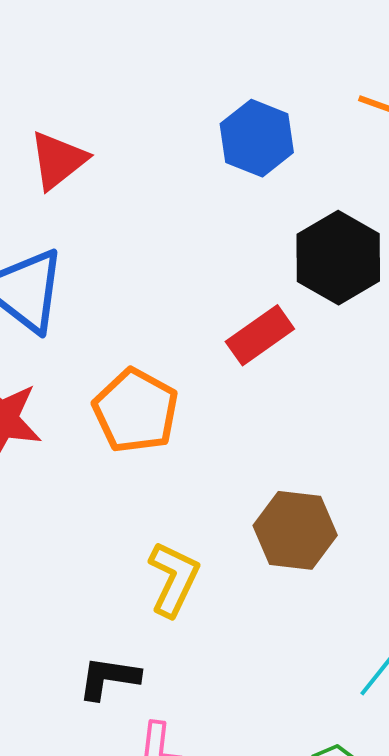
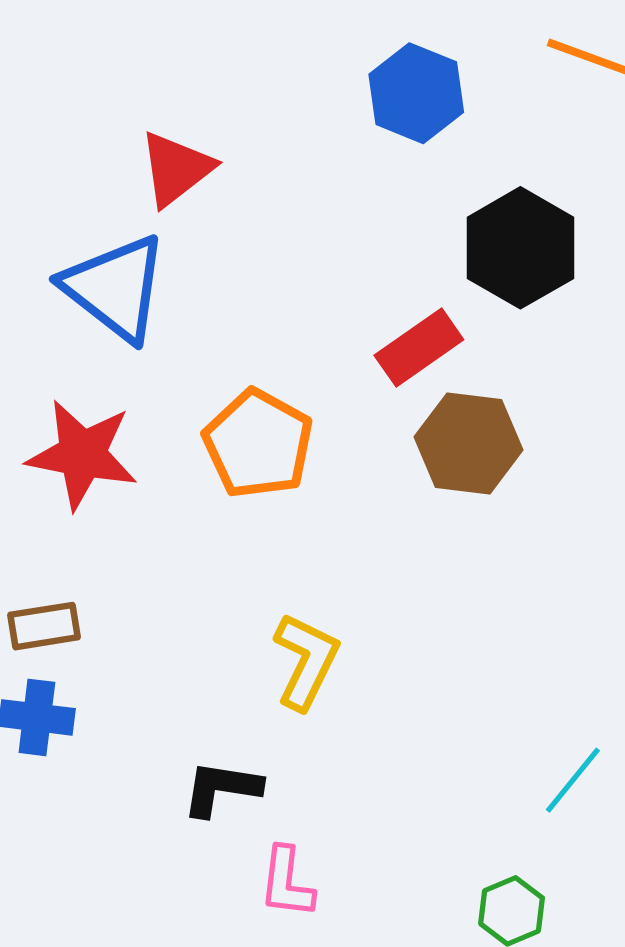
red triangle: (58, 160) -> (176, 169), moved
brown hexagon: (295, 530) -> (468, 443), moved

